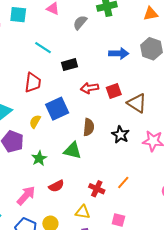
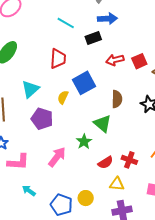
blue arrow: (119, 53) -> (107, 19), moved
green triangle: (73, 151) -> (102, 124), turned 30
green star: (39, 158) -> (84, 142), moved
red semicircle: (56, 186) -> (105, 163), moved
pink arrow: (26, 196) -> (57, 157), moved

